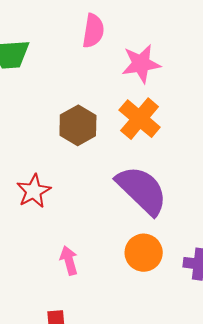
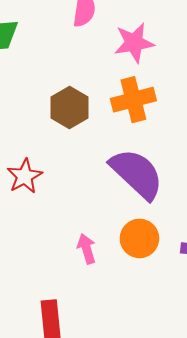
orange cross: (140, 119) -> (133, 100), turned 36
pink arrow: (69, 260) -> (87, 249), moved

